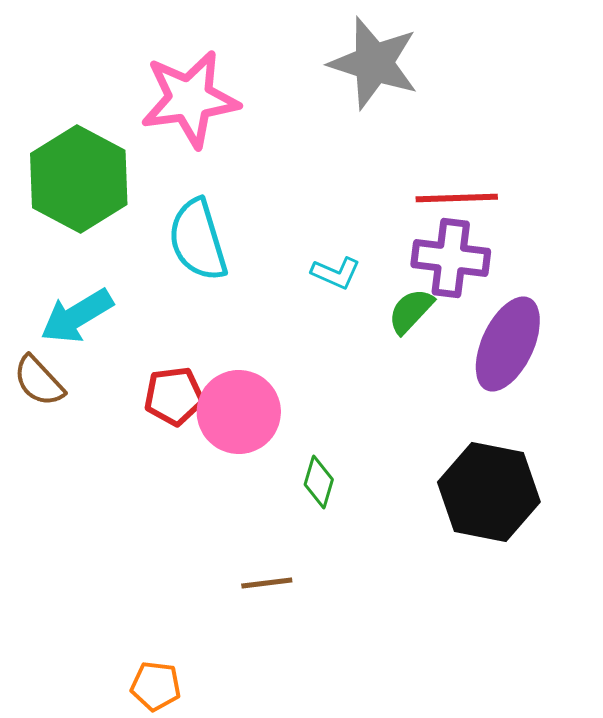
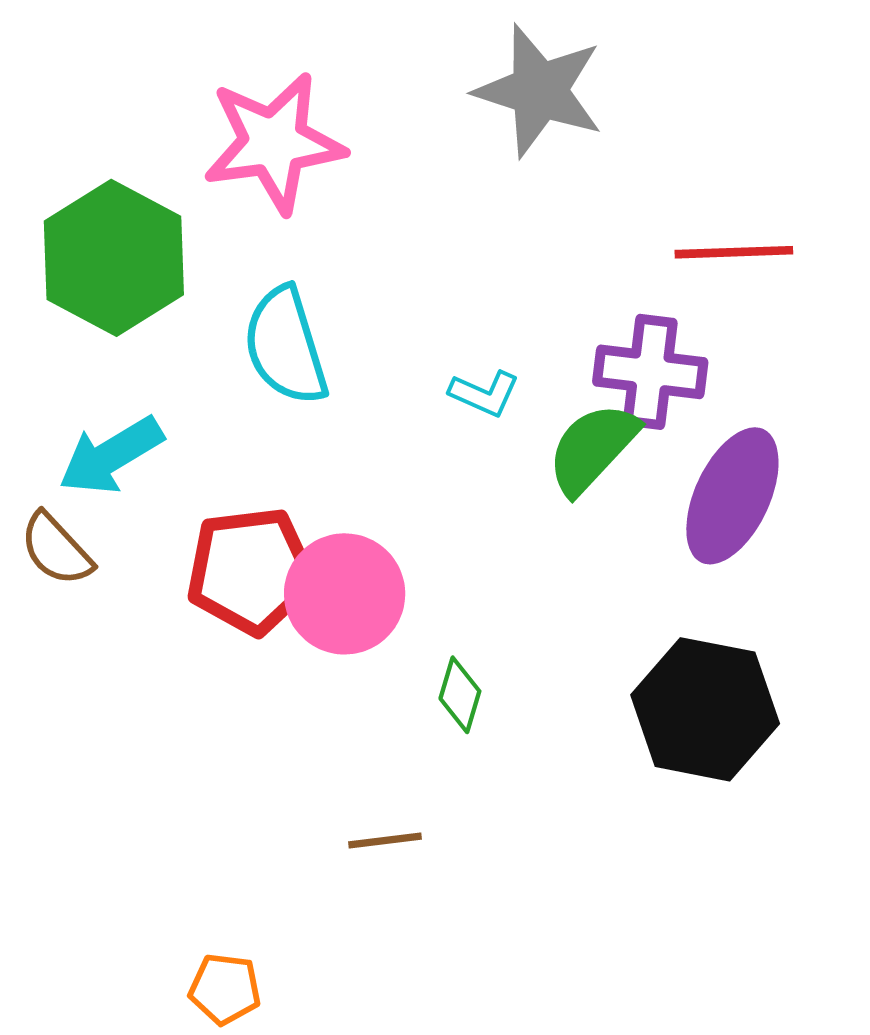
red line: (457, 198) -> (734, 252), moved
green semicircle: (411, 311) -> (593, 448), size x1.4
red pentagon: (174, 396) -> (251, 571), size x1.5

